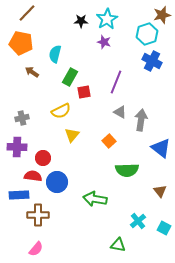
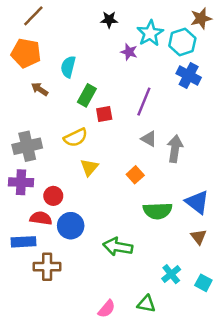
cyan star: (107, 19) -> (150, 33), moved
black star: (81, 21) -> (109, 20), moved
gray cross: (22, 118) -> (27, 146), size x1.6
blue triangle: (161, 148) -> (197, 202), moved
pink semicircle: (36, 249) -> (107, 309), moved

